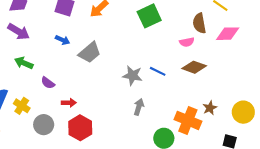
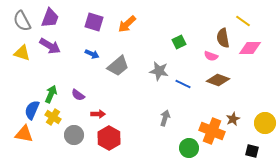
green square: (149, 16) -> (179, 42), moved, size x0.6
pink semicircle: (187, 42) -> (211, 56), turned 32
green arrow: (24, 63) -> (51, 94), moved, turned 90
gray star: (132, 76) -> (159, 71), moved

